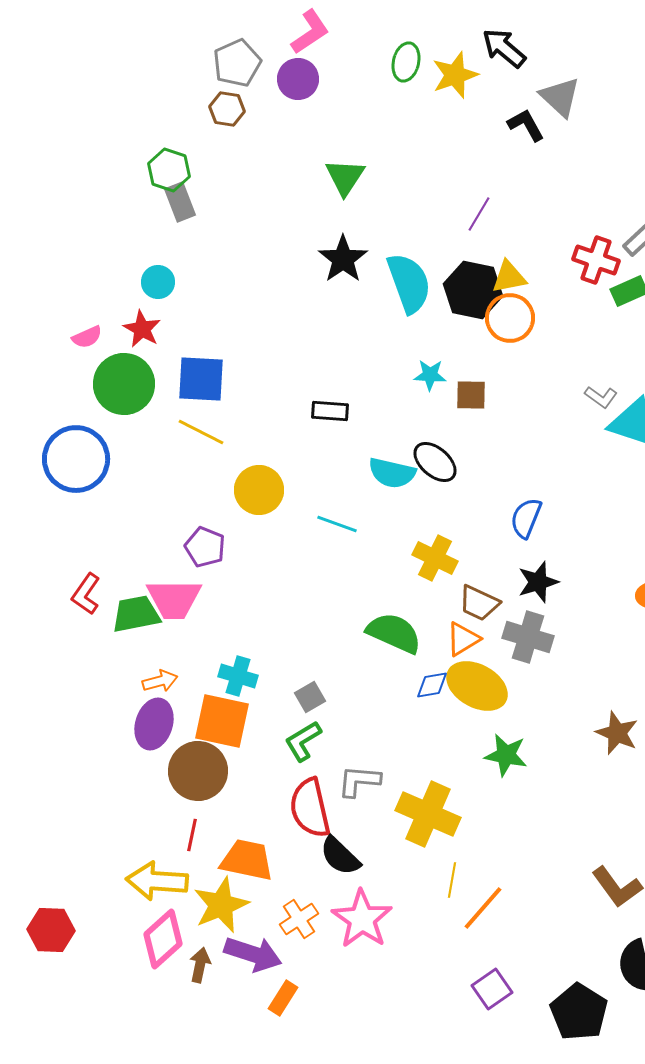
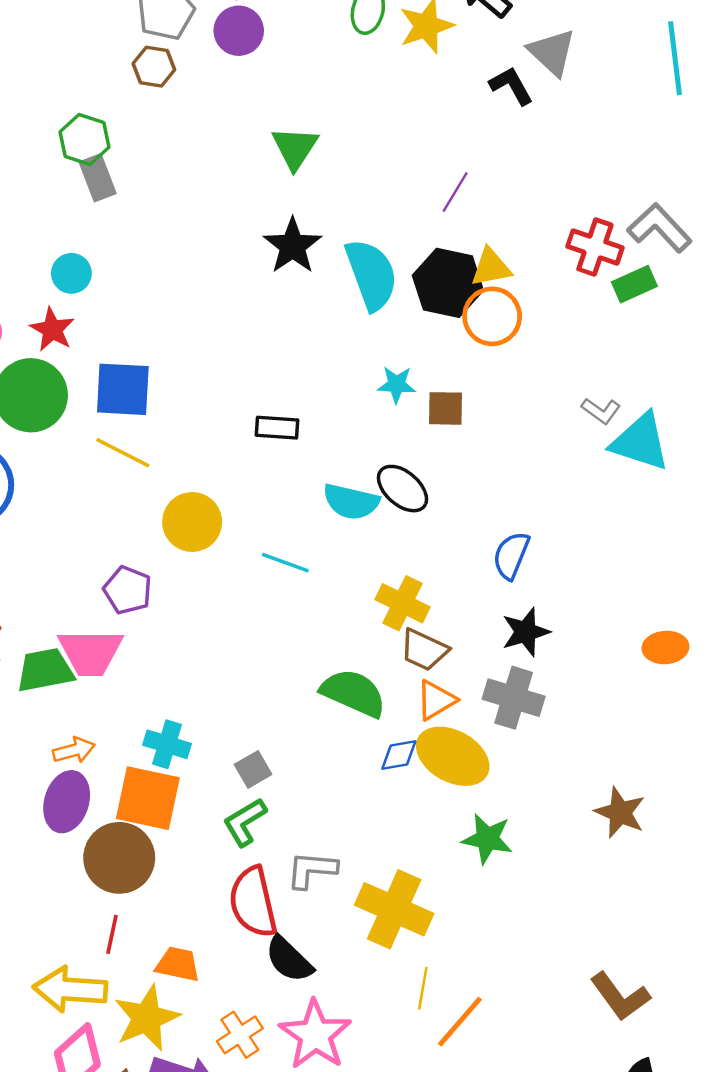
brown trapezoid: (479, 603) -> (424, 650), moved
orange trapezoid: (247, 860) -> (178, 964), size x0.7

